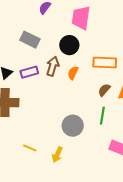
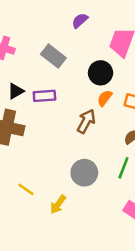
brown arrow: (53, 66) -> (86, 121), moved
orange semicircle: (73, 73) -> (105, 98), moved

